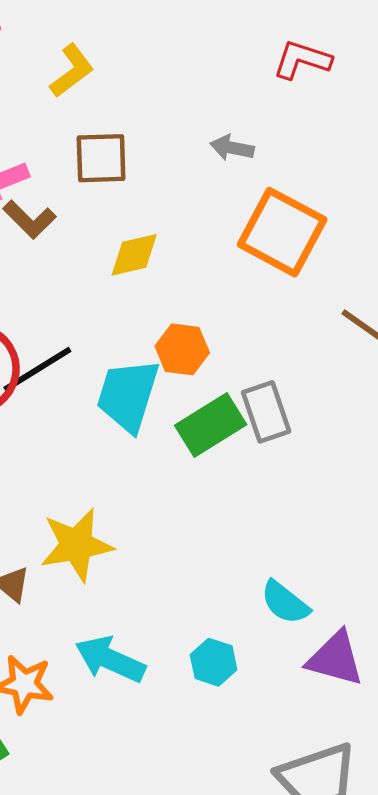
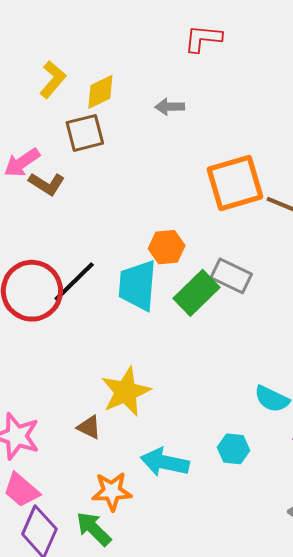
orange square: (282, 232) -> (235, 183), moved, turned -32
yellow diamond: (134, 255) -> (100, 92), moved
gray rectangle: (266, 412) -> (231, 276), turned -33

